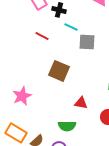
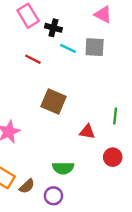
gray square: (87, 42) -> (95, 47), moved
red triangle: (81, 103) -> (87, 132), moved

